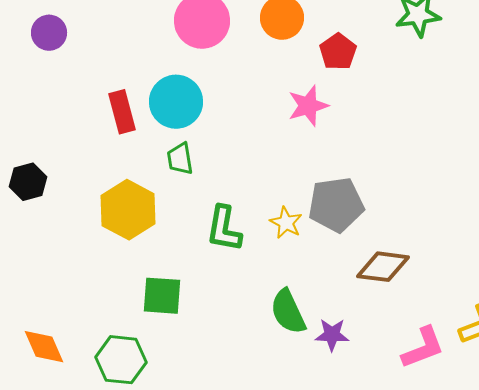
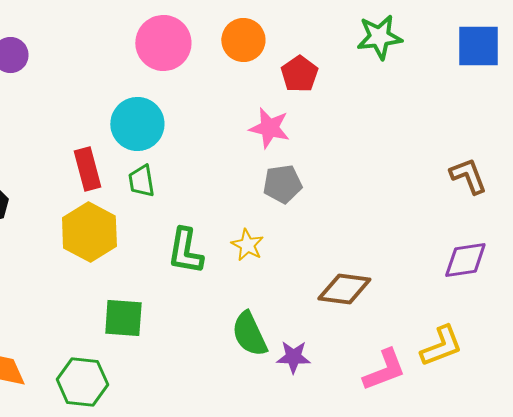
pink star: (308, 106) -> (269, 128), turned 30
red rectangle: (122, 112) -> (87, 169), moved
gray pentagon: (336, 205) -> (282, 184), moved, size x0.7

